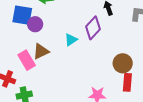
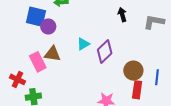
purple diamond: (93, 28) -> (105, 51), moved
brown triangle: (41, 51) -> (52, 54), turned 30

